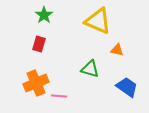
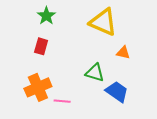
blue trapezoid: (127, 87) -> (117, 92), moved

